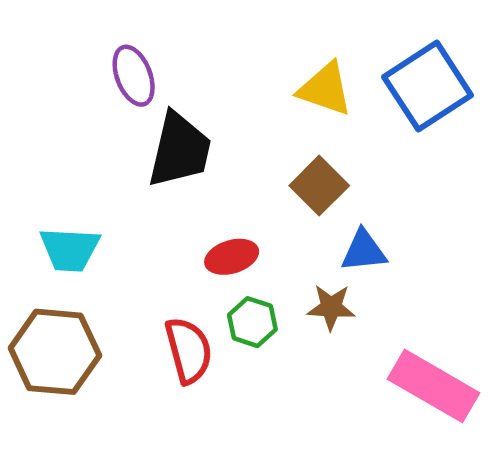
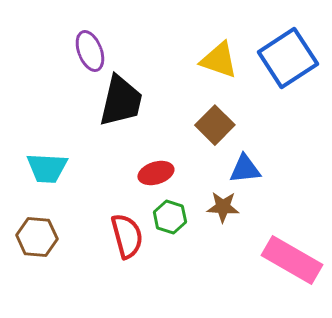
brown hexagon: (55, 352) -> (37, 237), size x0.7

